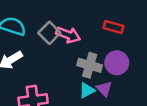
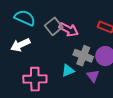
cyan triangle: (87, 90) -> (68, 71), moved

